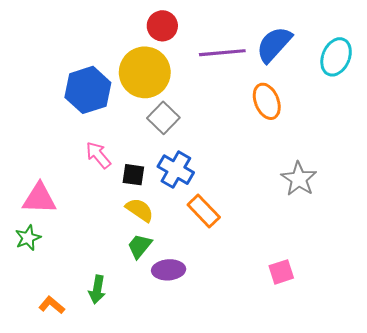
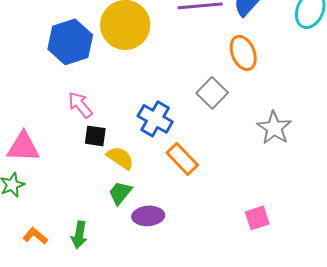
gray square: (163, 118) -> (212, 93), moved
black square: (133, 175) -> (95, 136), moved
orange L-shape: (52, 305) -> (35, 236), moved

